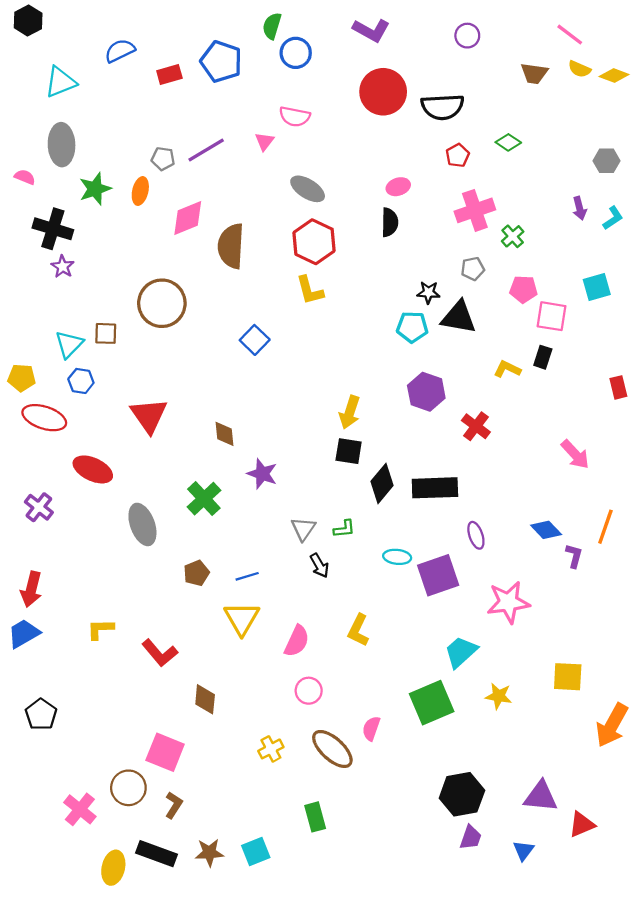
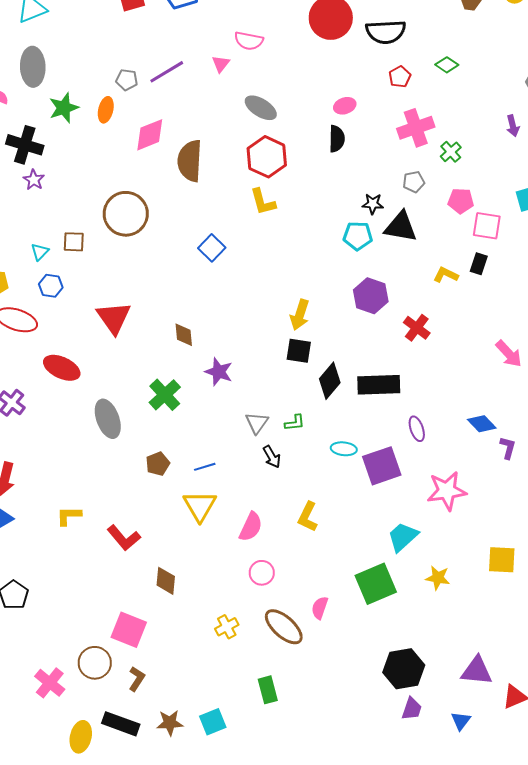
cyan triangle: (69, 344) -> (40, 252), size x0.7

